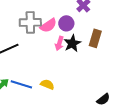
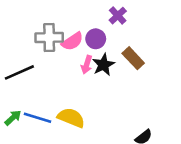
brown rectangle: (95, 38) -> (133, 58), turned -60
yellow semicircle: (47, 84) -> (71, 118), size x1.5

